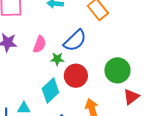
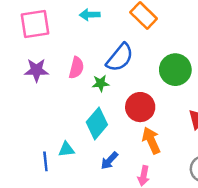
green circle: (117, 70) -> (175, 70), moved
red circle: (76, 76) -> (140, 107), moved

